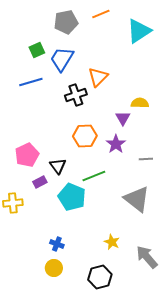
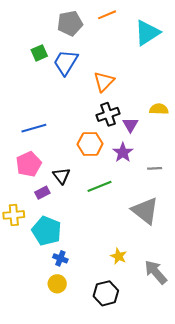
blue line: (31, 82) -> (34, 128), moved
black cross: (76, 95) -> (108, 114), moved
yellow semicircle: (140, 103) -> (159, 109), moved
cyan pentagon: (72, 197) -> (47, 231), moved

